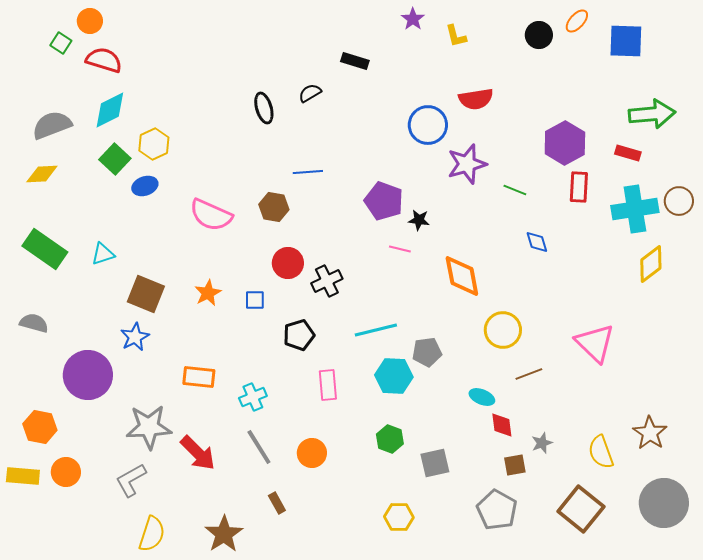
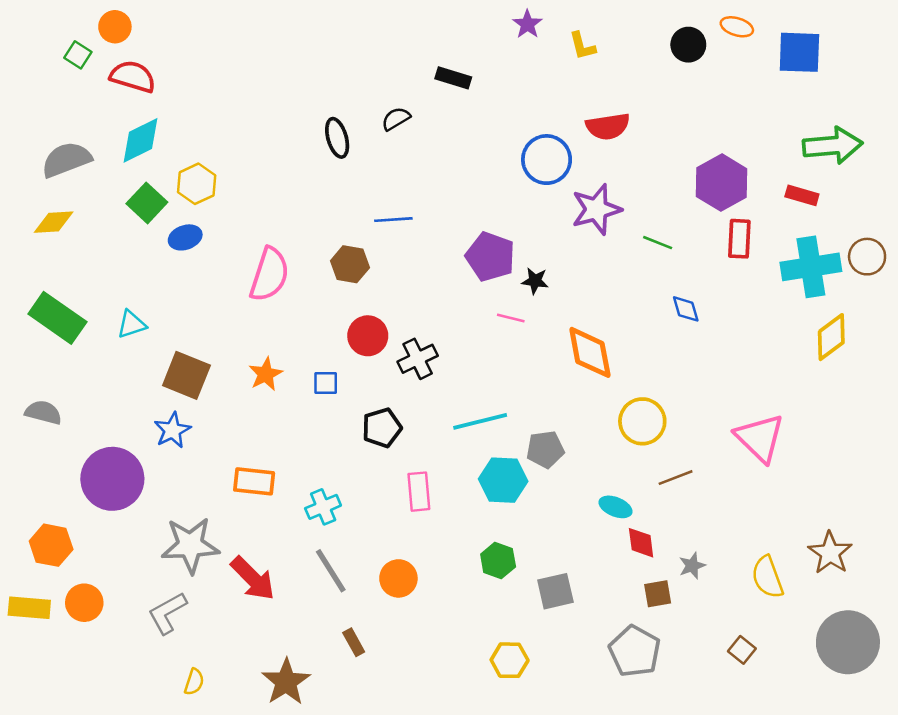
orange ellipse: (577, 21) -> (737, 27), turned 65
pink semicircle: (211, 215) -> (269, 274), turned -96
brown square: (581, 509) -> (742, 650), size x0.5
yellow semicircle: (152, 534) -> (194, 682), size x0.6

